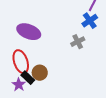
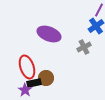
purple ellipse: (29, 32) -> (49, 34), moved
black rectangle: (28, 78) -> (34, 83), turned -56

